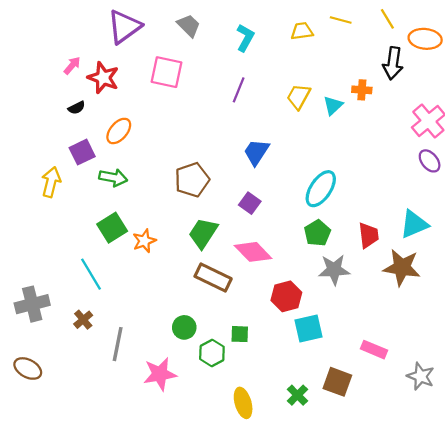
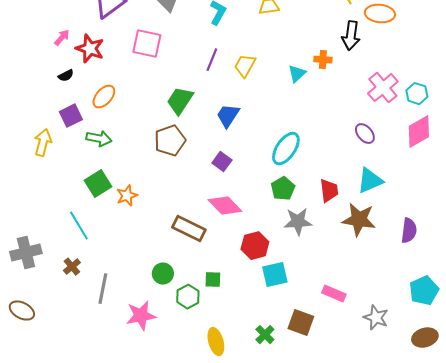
yellow trapezoid: (299, 97) -> (245, 66), moved
purple ellipse: (430, 161) -> (365, 134), moved
green trapezoid: (203, 233) -> (180, 101), moved

